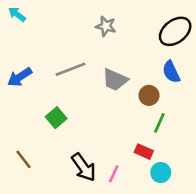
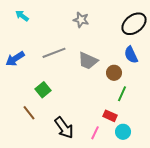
cyan arrow: (17, 14) -> (22, 16), moved
brown line: (24, 159) -> (29, 113), moved
pink line: (114, 174) -> (95, 133), moved

